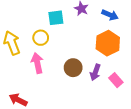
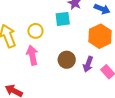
cyan square: (56, 18) -> (63, 19), moved

